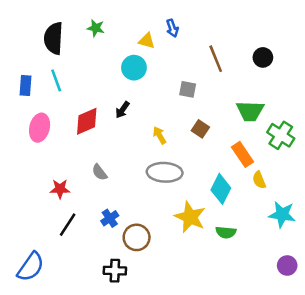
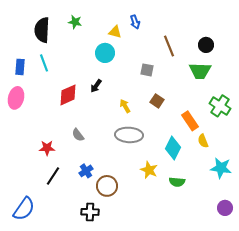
green trapezoid: (250, 111) -> (200, 71), moved
pink ellipse: (40, 128) -> (16, 98), moved
yellow star: (190, 217) -> (149, 170), size x0.7

